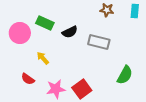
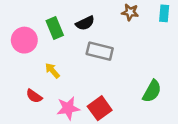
green rectangle: (45, 23) -> (55, 28), turned 42
black semicircle: (70, 32) -> (85, 23), moved
gray rectangle: (99, 42) -> (100, 51), moved

